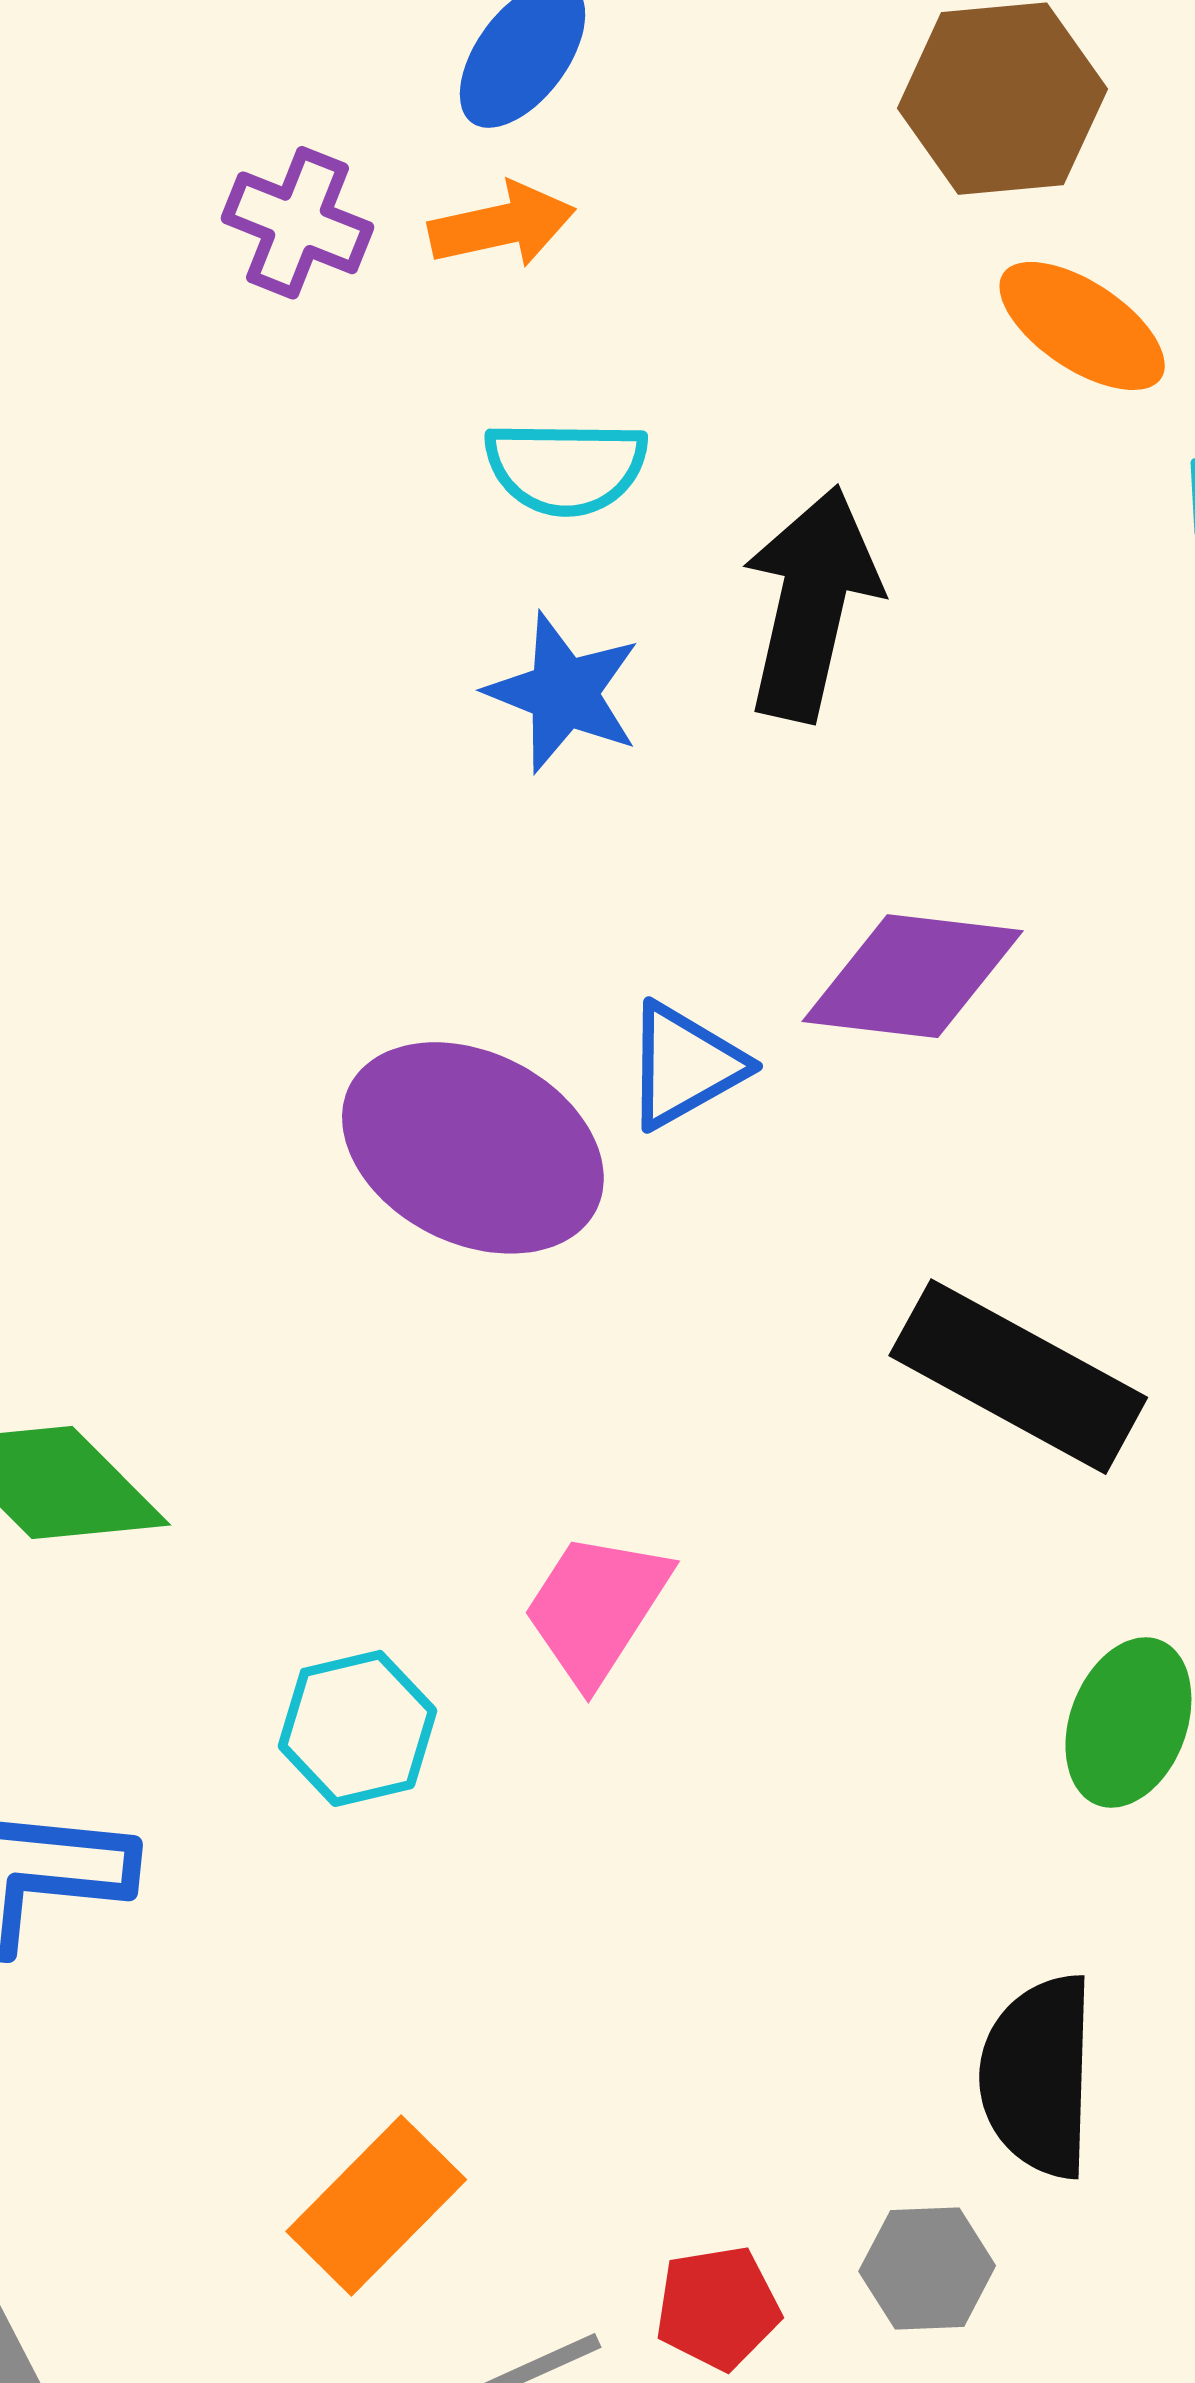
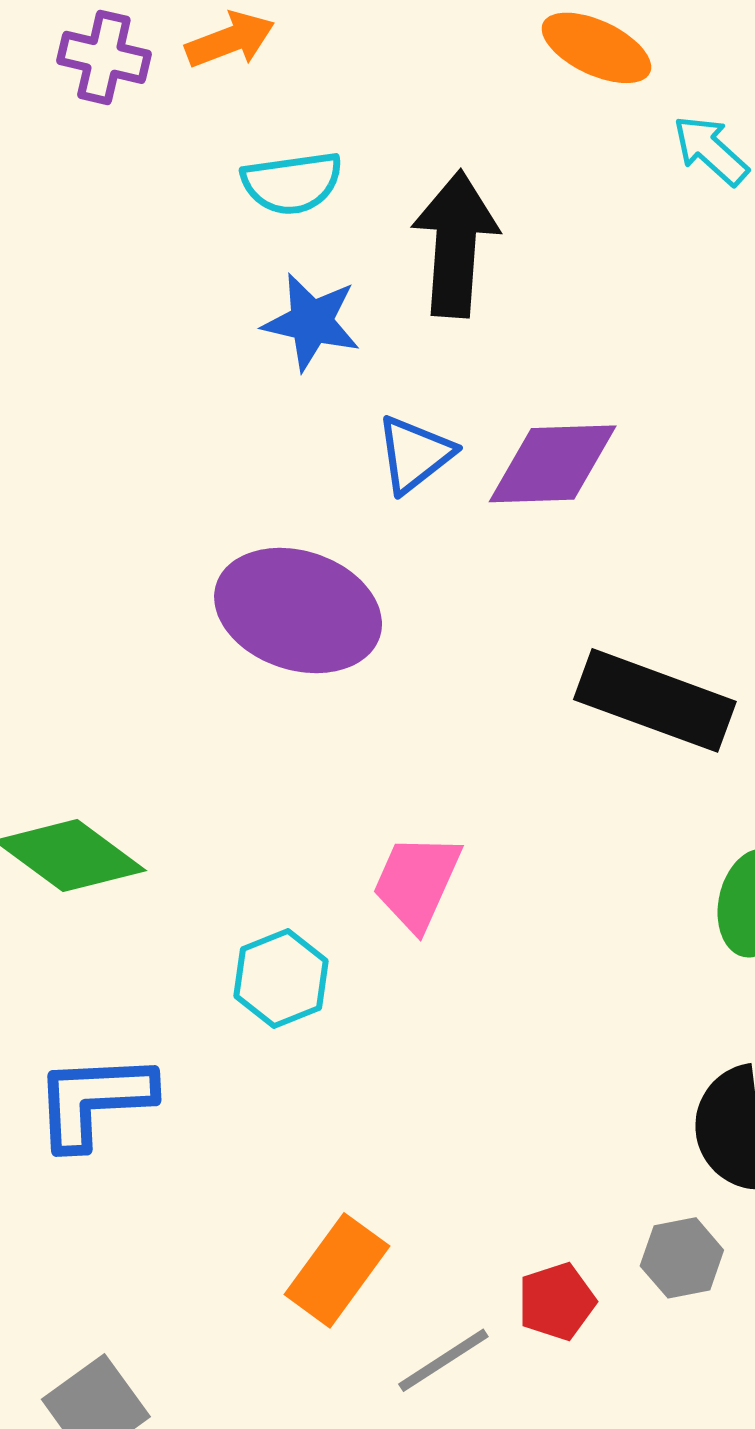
blue triangle: (684, 1065) -> (415, 454), moved

